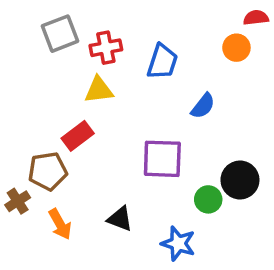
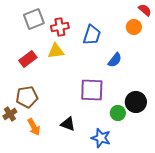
red semicircle: (256, 18) -> (145, 10), turned 48
red rectangle: (78, 136) -> (28, 59), moved

